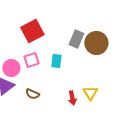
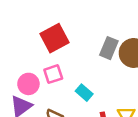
cyan rectangle: (56, 61) -> (84, 93), moved, turned -56

